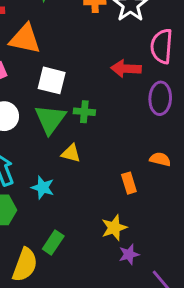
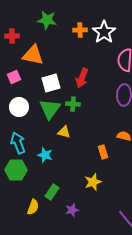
red arrow: (126, 69) -> (82, 78), moved, turned -72
white square: (52, 80) -> (51, 83), turned -30
purple star: (129, 254) -> (72, 210), moved
yellow semicircle: (25, 265) -> (33, 207), size x0.7

